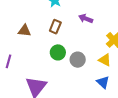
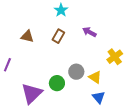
green circle: (58, 52) -> (57, 83), moved
yellow triangle: (105, 60) -> (95, 77), moved

